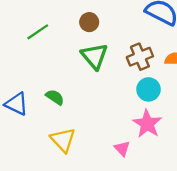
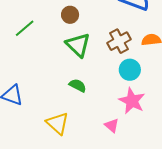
green semicircle: (55, 97) -> (78, 85), moved

